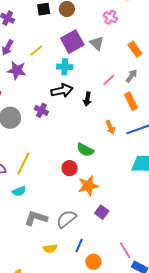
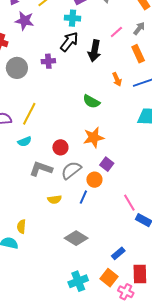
black arrow: (62, 90) -> (69, 42), turned -40
black arrow: (87, 99) -> (94, 51), size x1.5
purple cross: (41, 110) -> (48, 61), turned -32
red circle: (69, 168) -> (60, 147), moved
orange circle: (93, 262) -> (94, 180), moved

